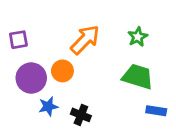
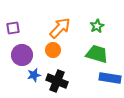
orange circle: (62, 71) -> (53, 50), moved
blue rectangle: (156, 111) -> (110, 78), size x1.5
black cross: (81, 115) -> (57, 81), size x1.5

